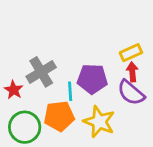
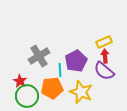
purple pentagon: (92, 79) -> (76, 61), turned -30
red star: (14, 90) -> (20, 81), moved

